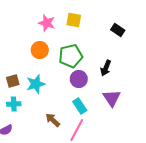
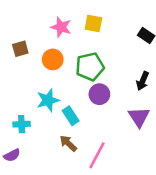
black arrow: (106, 68) -> (143, 81), moved
brown square: (13, 81) -> (20, 49), moved
cyan rectangle: (80, 106) -> (71, 116), moved

